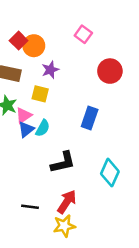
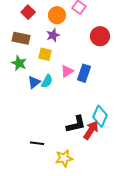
orange circle: (34, 46) -> (57, 15), moved
pink triangle: (24, 115) -> (67, 71), moved
black L-shape: (63, 162) -> (76, 124), moved
red arrow: (67, 202) -> (91, 130), moved

